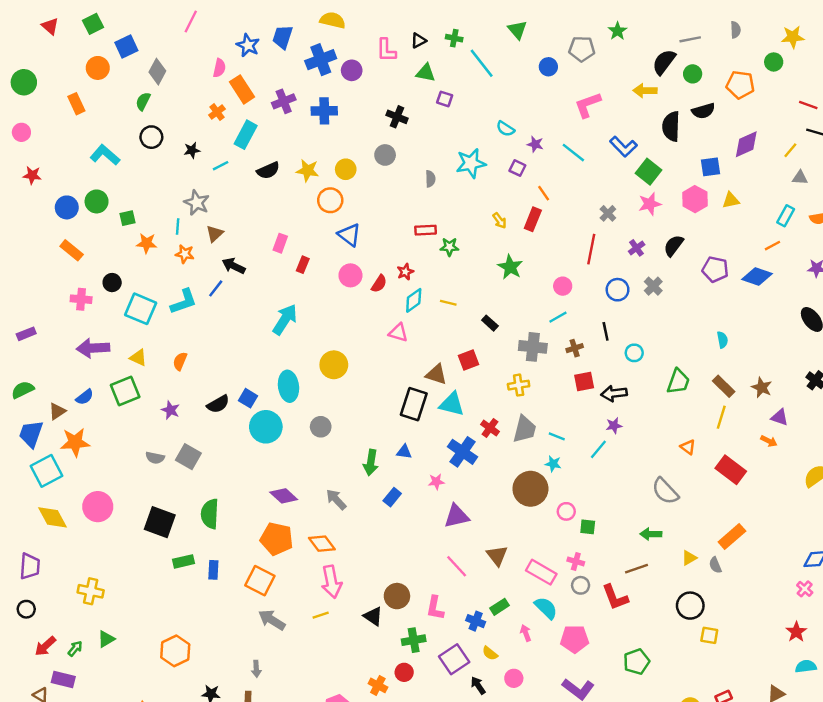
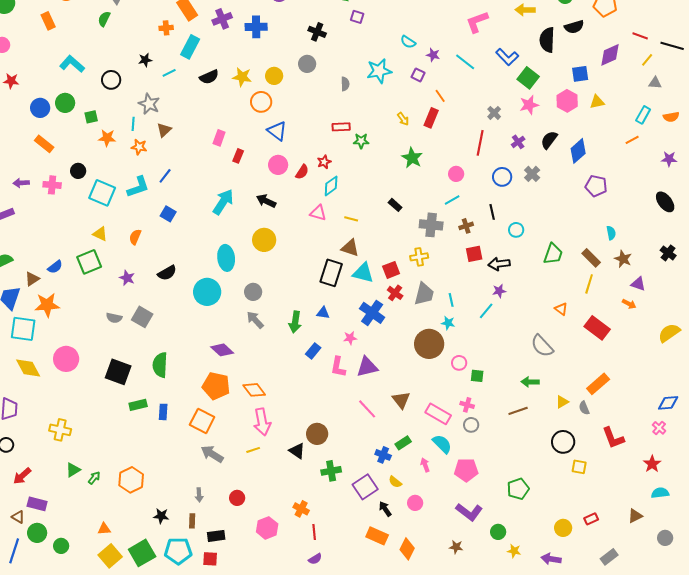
red line: (808, 105) -> (640, 36), moved
orange cross: (217, 112) -> (166, 28), turned 32
black circle: (151, 137) -> (111, 80), moved
black arrow: (234, 266) -> (266, 201), moved
purple pentagon: (715, 269) -> (596, 186), moved
blue diamond: (757, 277) -> (578, 151), moved, turned -60
yellow line: (448, 303) -> (351, 219), moved
cyan semicircle: (722, 340) -> (611, 233), moved
purple arrow: (93, 348) -> (21, 183), moved, size x0.6
red square: (468, 360) -> (391, 270), moved
blue square: (248, 398) -> (168, 214), moved
cyan line: (557, 436) -> (451, 300), turned 56
cyan square: (46, 471) -> (23, 329), turned 36
gray arrow: (336, 499) -> (255, 320), moved
red L-shape: (615, 597) -> (613, 438), moved
pink L-shape: (435, 608) -> (338, 367), moved
green arrow: (75, 649) -> (94, 478), moved
red circle: (404, 672) -> (237, 498), moved

